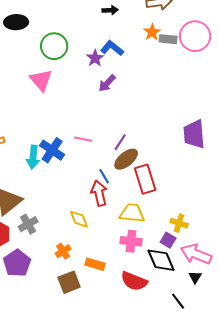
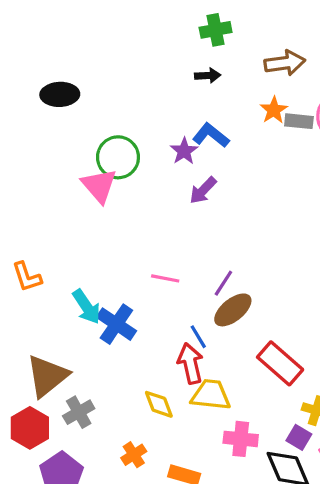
green circle: (54, 46) -> (118, 157), moved
blue cross: (52, 150) -> (116, 324), moved
cyan arrow: (33, 157) -> (87, 307), turned -40
red rectangle: (145, 179) -> (280, 363), moved, turned -32
yellow trapezoid: (132, 213) -> (211, 395), moved

